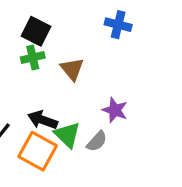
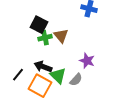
black square: (36, 31) -> (39, 25), moved
green cross: (33, 58) -> (45, 38), moved

